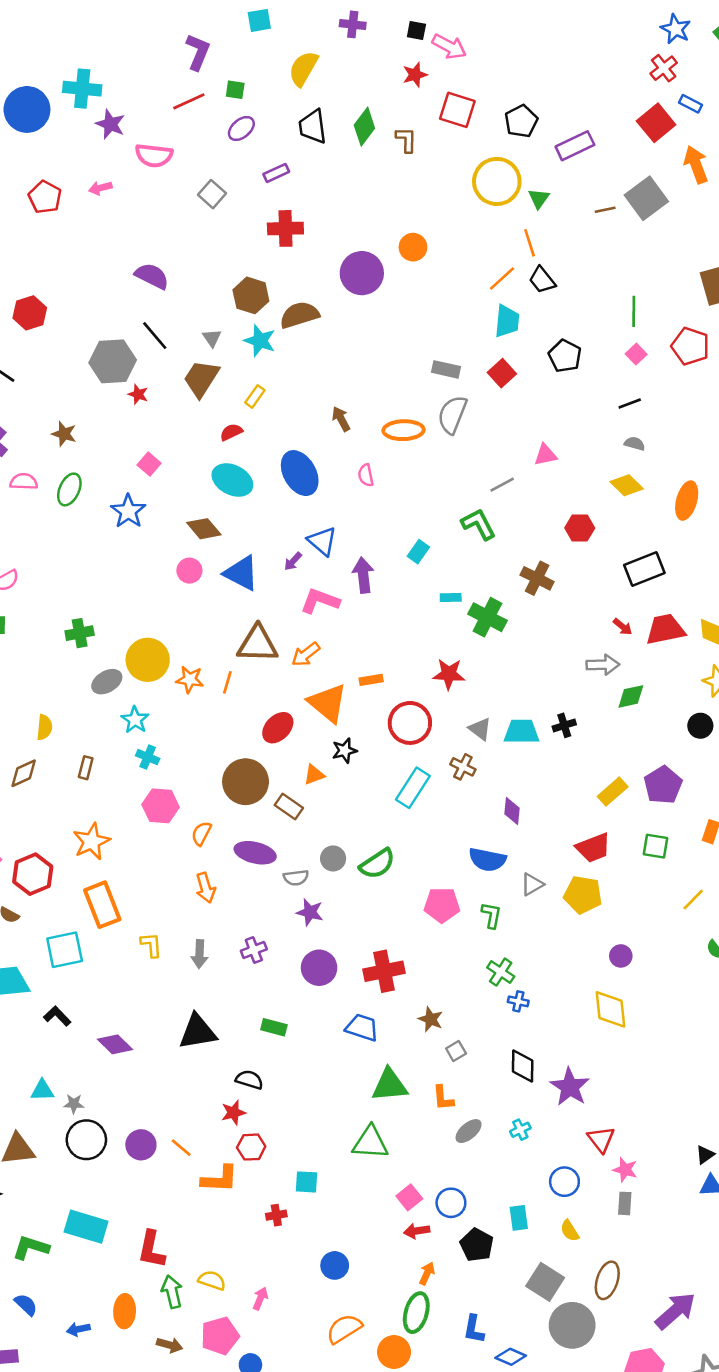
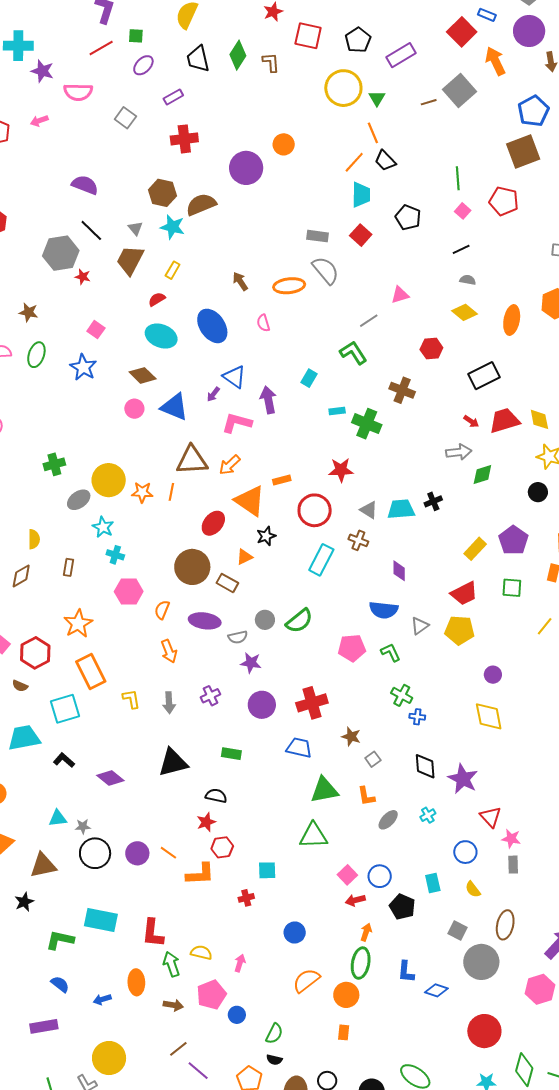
gray semicircle: (452, 415) -> (326, 270), turned 124
green L-shape: (491, 915) -> (391, 652), turned -30
gray square: (545, 1282) -> (458, 930), size x0.7

